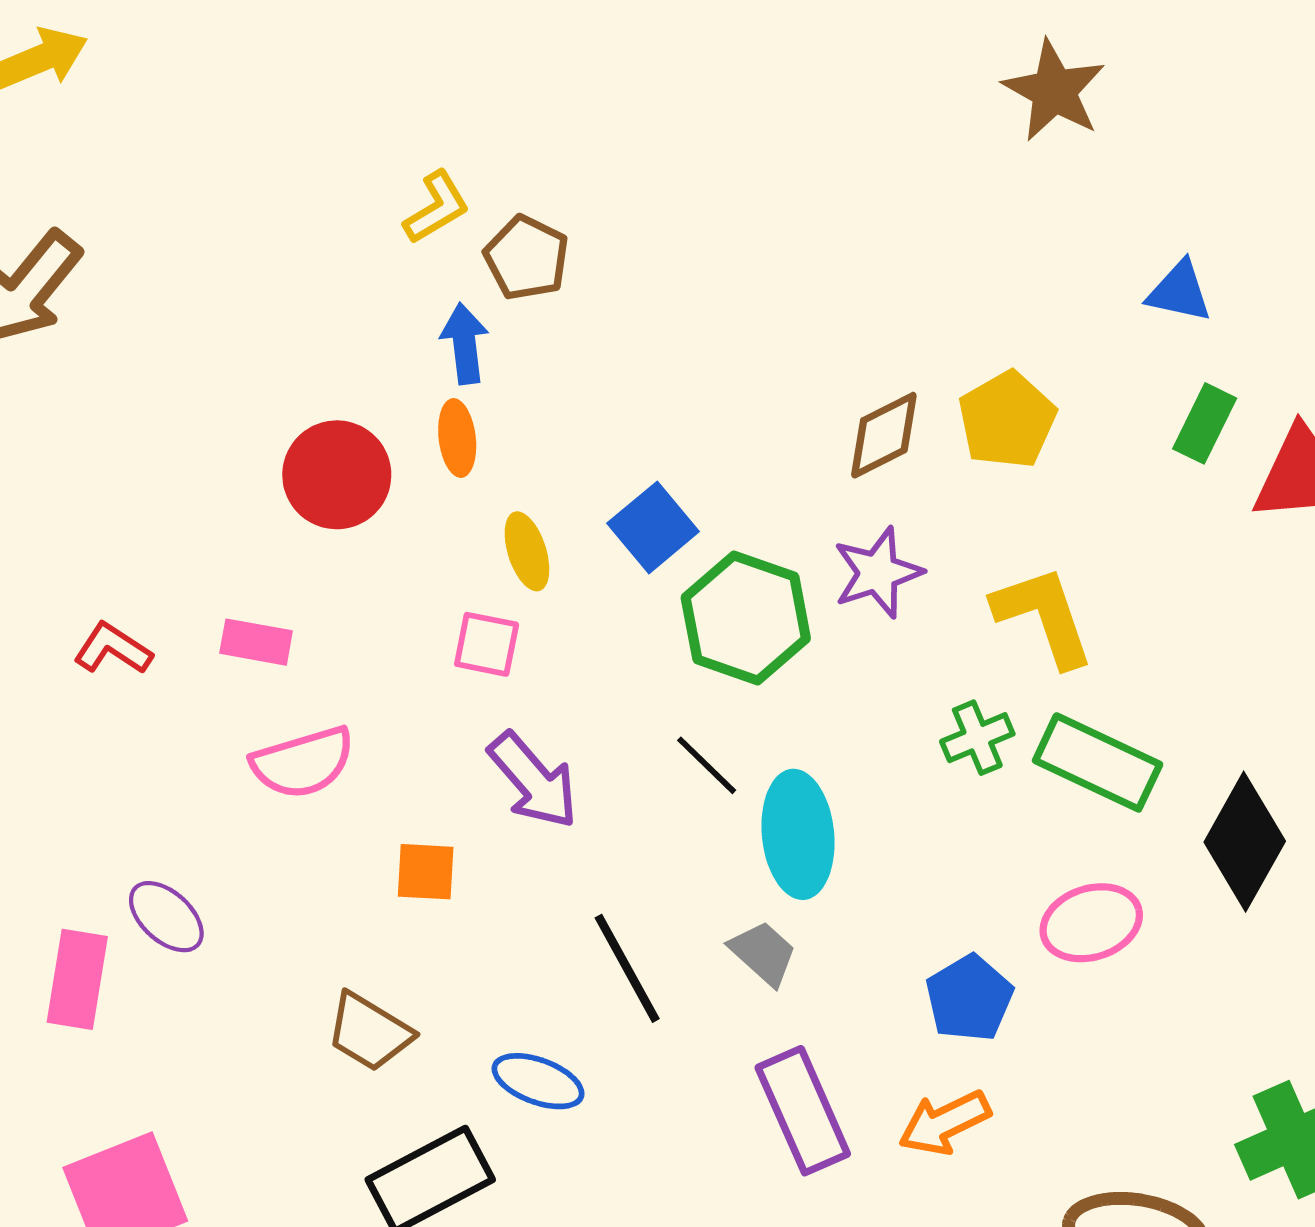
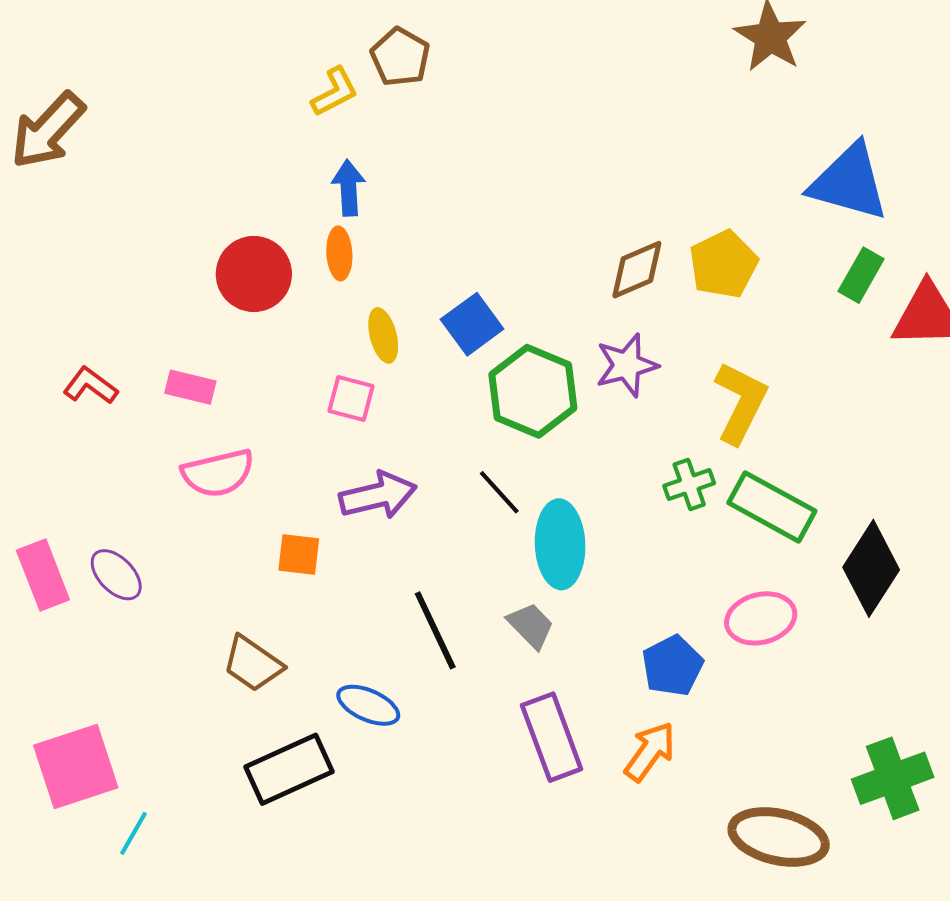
brown pentagon: (527, 258) -> (400, 57), moved
blue triangle: (1179, 292) -> (849, 182), size x1.8
yellow L-shape: (1044, 616) -> (741, 403), turned 42
purple arrow: (533, 780) -> (378, 495), turned -66
pink rectangle: (77, 979) -> (43, 575), moved, turned -34
orange arrow: (944, 1123) -> (650, 752), turned 148

